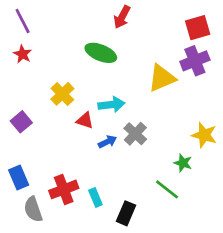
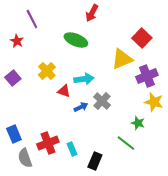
purple line: (23, 21) -> (32, 19), moved
red square: (198, 28) -> (142, 38), moved, turned -30
purple cross: (195, 61) -> (147, 76), moved
purple square: (21, 122) -> (13, 78), moved

